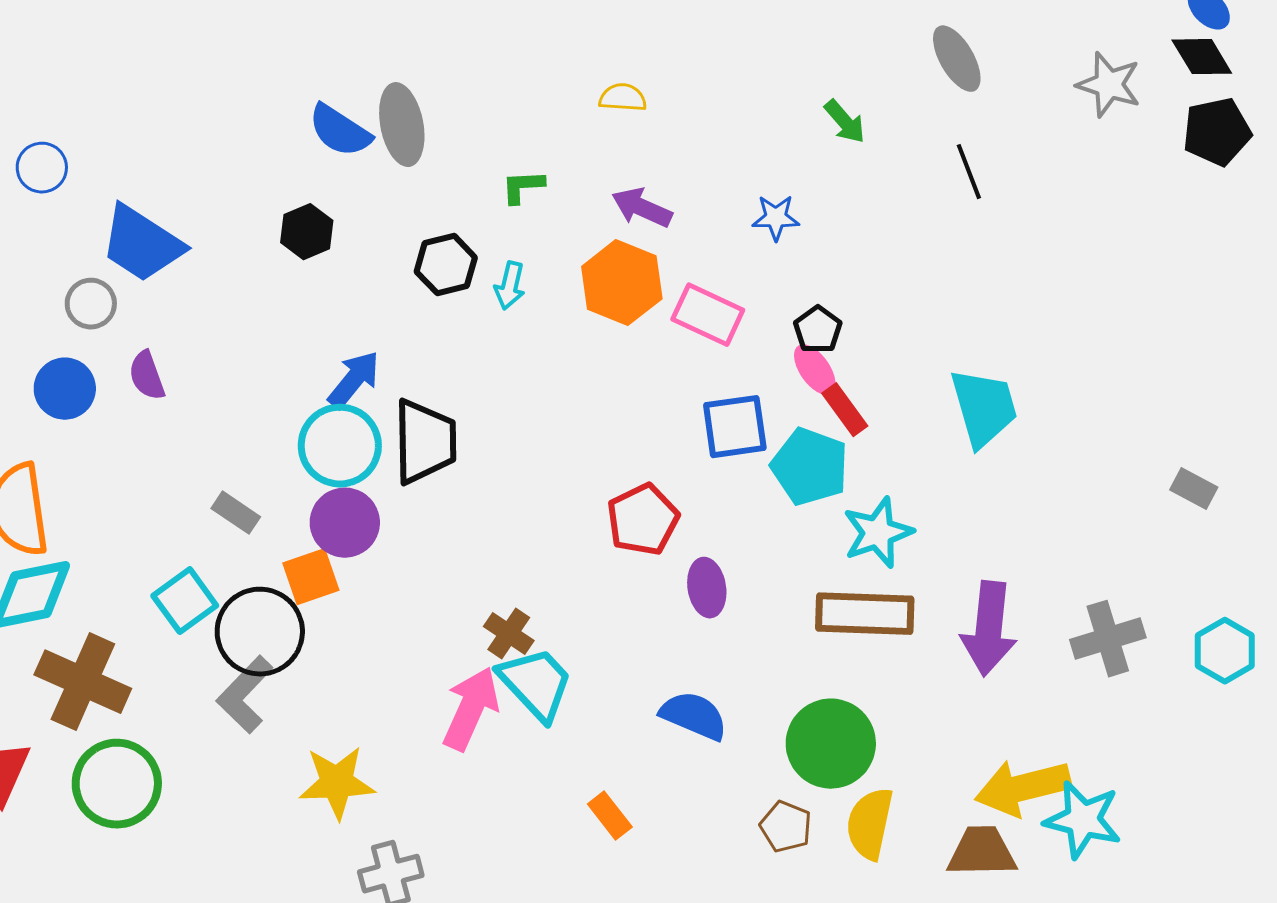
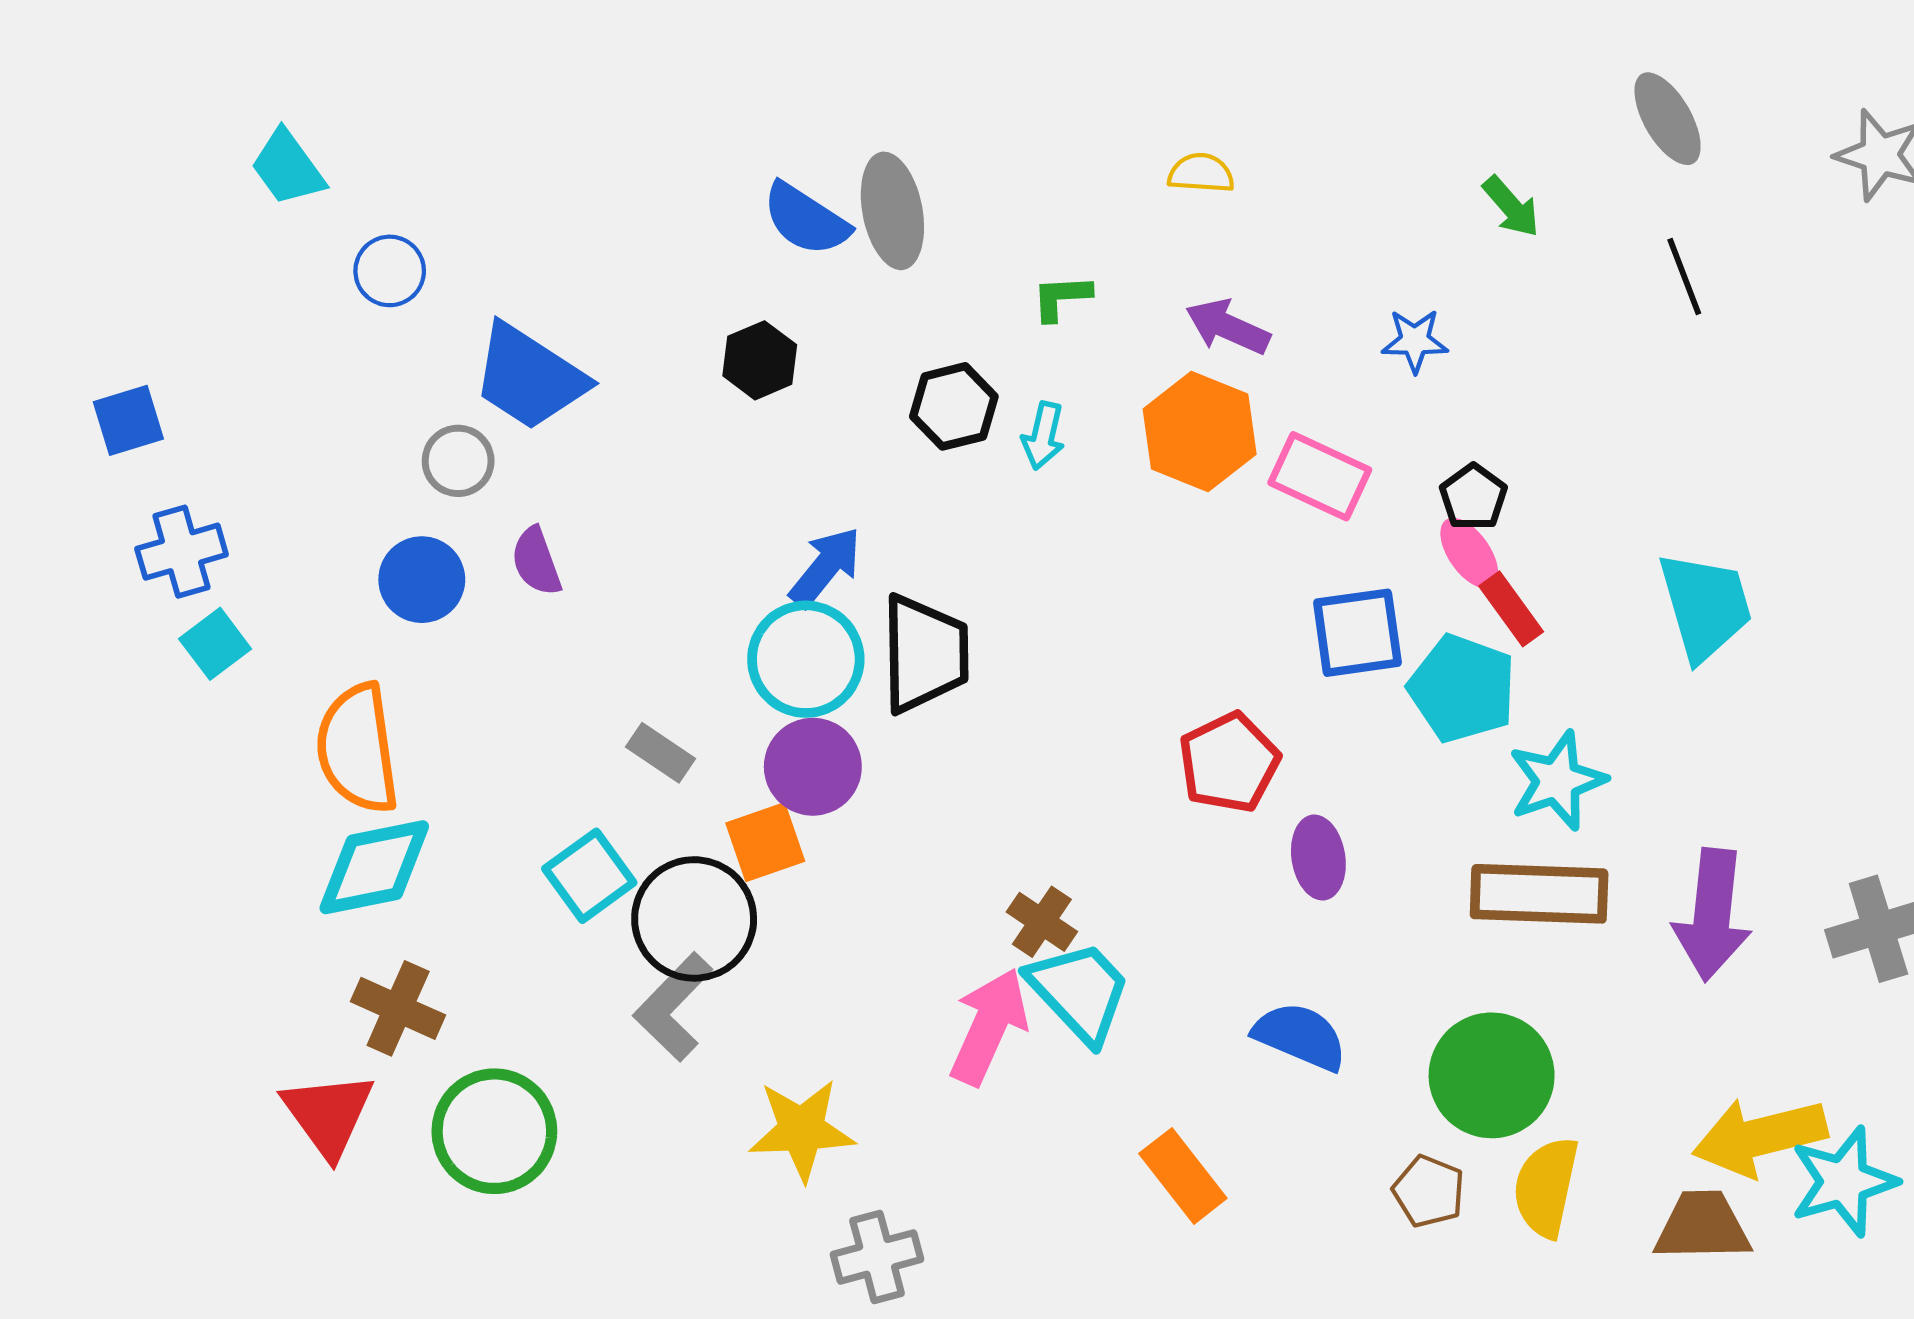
brown cross: (83, 682) -> (398, 1008), moved, size x0.7
orange rectangle: (610, 816) -> (1183, 1176), size x1.4
cyan star: (1083, 820) -> (1844, 1182), turned -30

